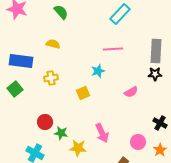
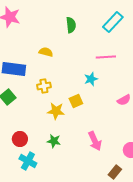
green semicircle: (61, 12) -> (71, 25), moved, turned 35
red circle: (45, 122) -> (20, 139), moved
yellow star: (78, 148) -> (56, 111), moved

